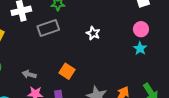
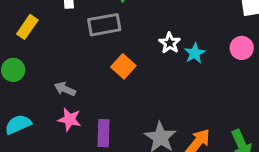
cyan star: (140, 48) -> (195, 53), moved
orange square: (67, 71) -> (123, 66), moved

